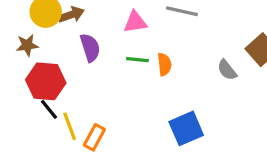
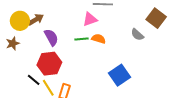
pink triangle: (135, 22) -> (90, 19), moved
orange semicircle: (164, 64) -> (99, 39), turned -56
red hexagon: (46, 81) -> (49, 64), moved

